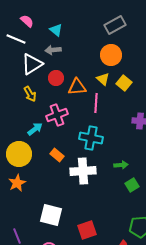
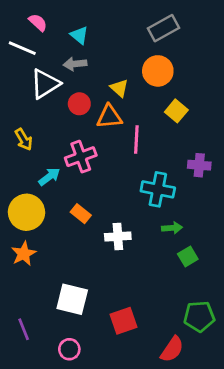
yellow triangle: (103, 79) -> (119, 88), moved
yellow arrow: (30, 94) -> (24, 139), moved
cyan cross: (91, 138) -> (158, 189), moved
white cross: (83, 171) -> (118, 237), size x0.7

